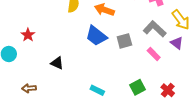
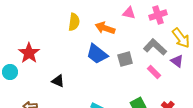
red star: (28, 35) -> (29, 53), size x1.5

